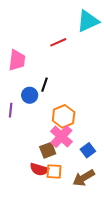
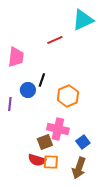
orange hexagon: (64, 116) -> (68, 96), moved
pink cross: (61, 137) -> (58, 129), turned -30
brown arrow: (84, 178) -> (79, 168), turned -40

